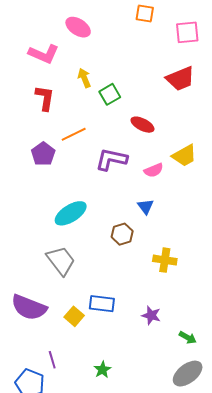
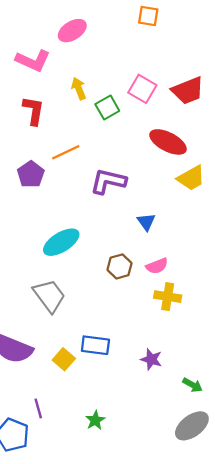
pink ellipse: (78, 27) -> (72, 31), turned -65
pink square: (187, 32) -> (142, 89), moved, turned 35
red ellipse: (142, 125) -> (168, 142), moved, size x1.4
pink semicircle: (154, 170) -> (157, 266), moved
blue triangle: (145, 207) -> (146, 222), moved

